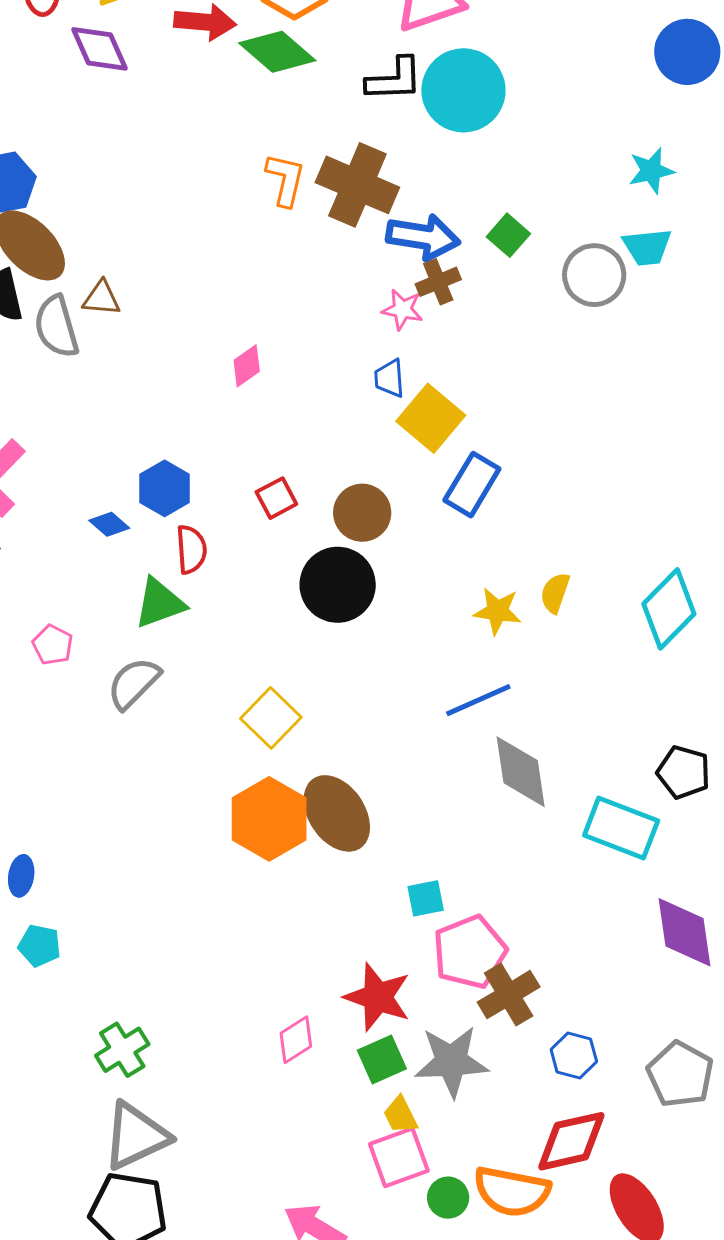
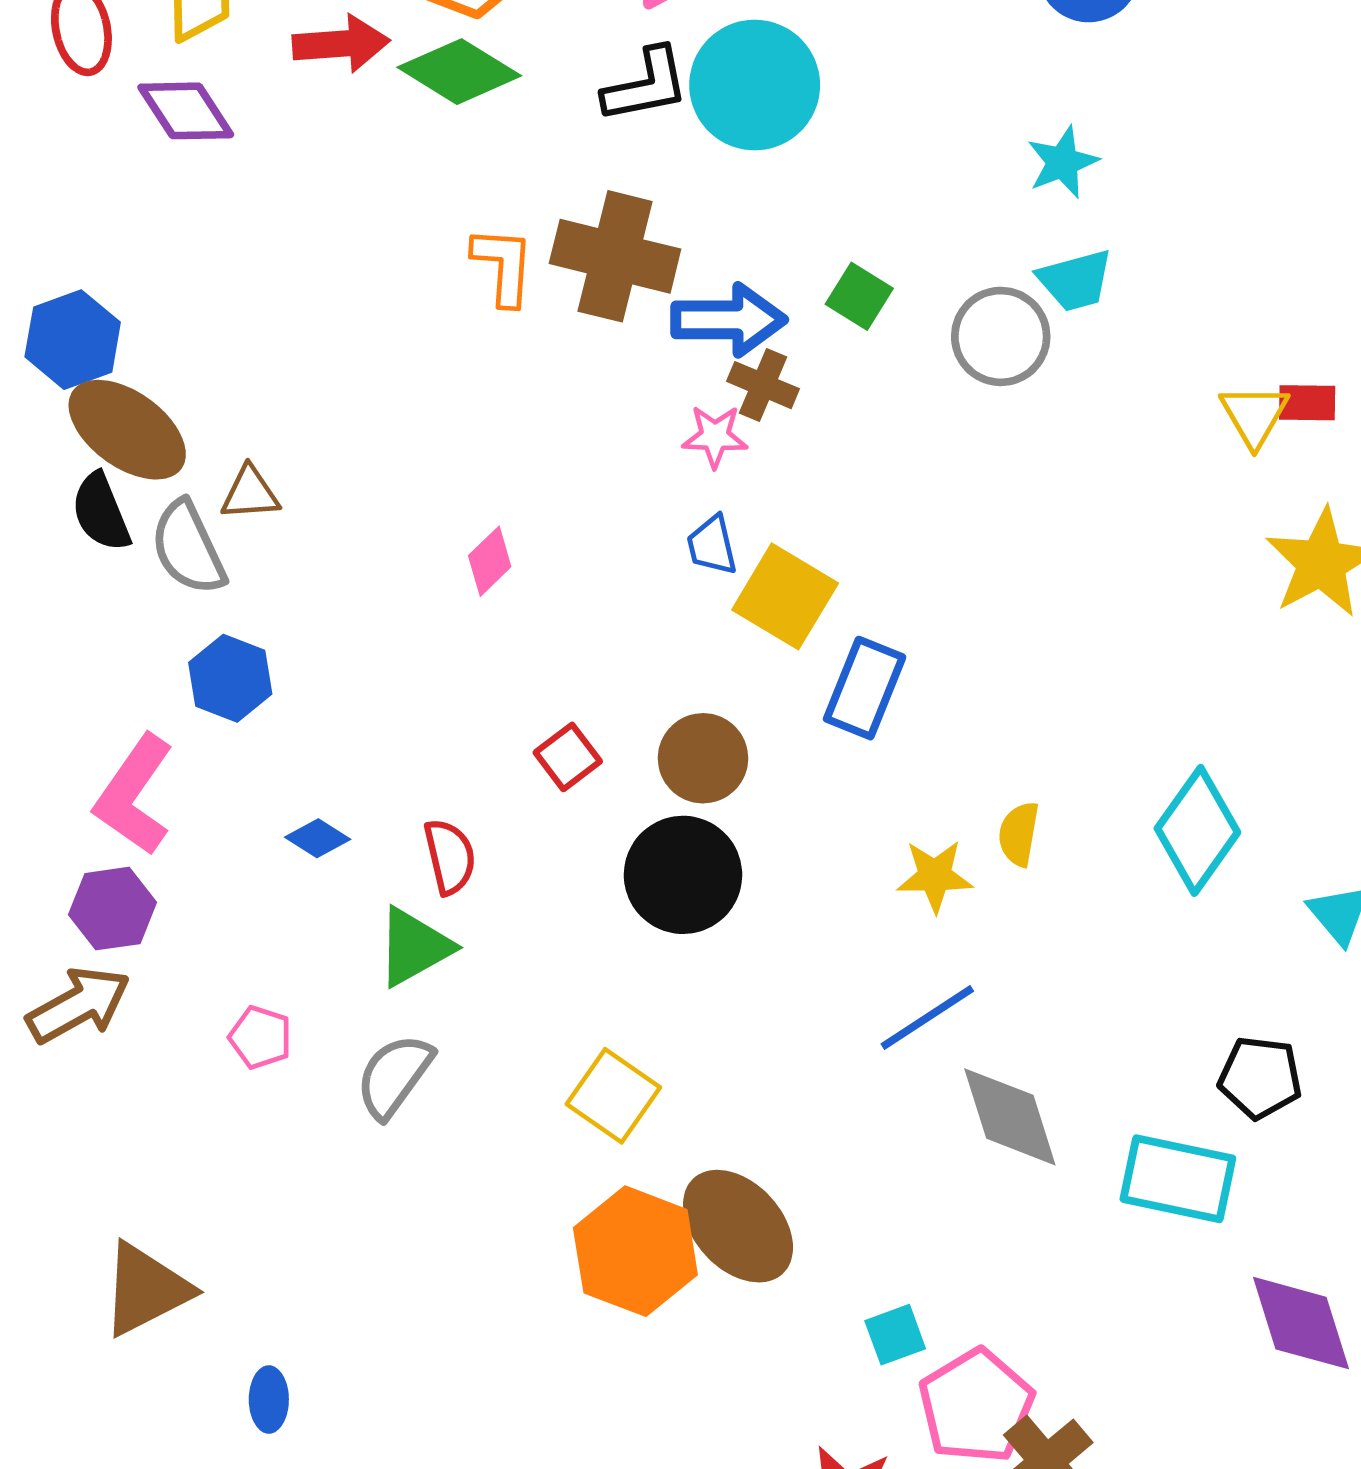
brown cross: (438, 282) -> (763, 385), turned -36
blue hexagon: (165, 488) -> (230, 678), moved

